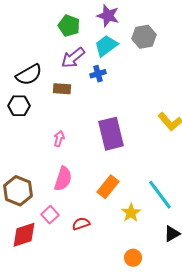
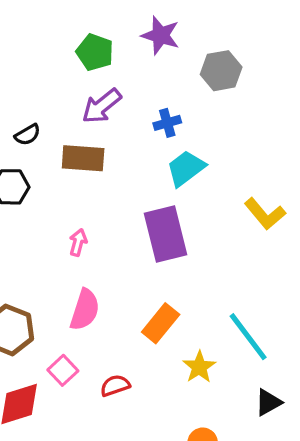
cyan trapezoid: (106, 46) -> (186, 168), moved
blue cross: (98, 74) -> (167, 123), moved
black semicircle: (29, 75) -> (28, 135), size x0.6
brown rectangle: (62, 89) -> (83, 158), size x1.4

